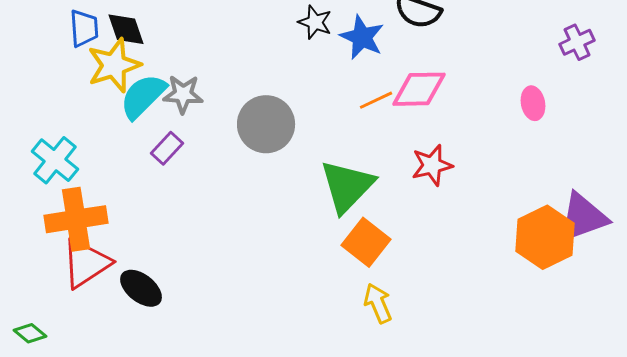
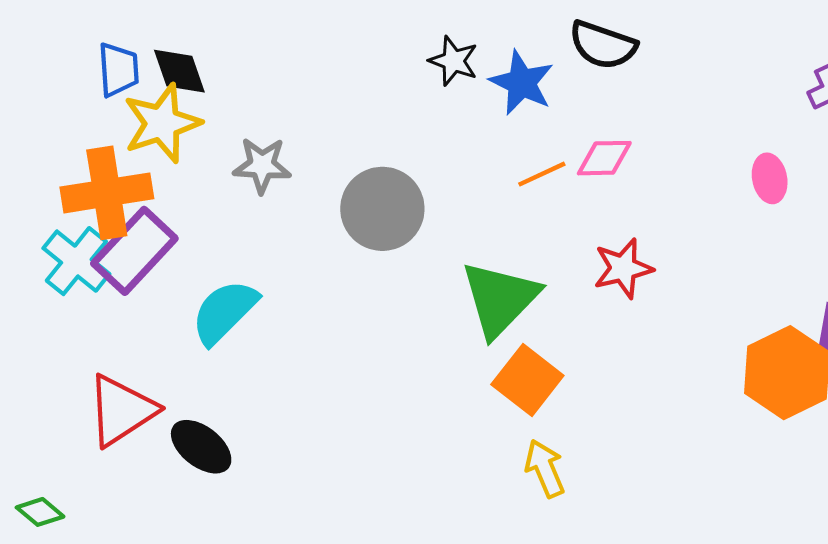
pink diamond: (419, 89) -> (604, 158), size x0.7
cyan semicircle: (143, 96) -> (224, 312), moved
purple rectangle: (167, 148) -> (134, 251), moved, size x1.8
orange cross: (76, 219) -> (107, 193), moved

